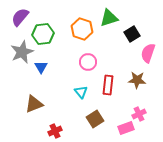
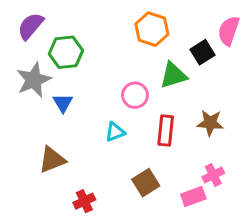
green triangle: (109, 18) -> (173, 75), moved
orange hexagon: (82, 29) -> (152, 29), moved
pink semicircle: (148, 53) -> (229, 31), moved
cyan triangle: (81, 92) -> (115, 132), moved, turned 48

